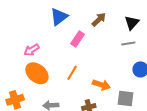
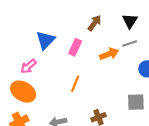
blue triangle: (59, 17) -> (45, 40), moved
orange ellipse: (37, 73) -> (23, 92), moved
orange arrow: (101, 85) -> (109, 54), moved, turned -30

